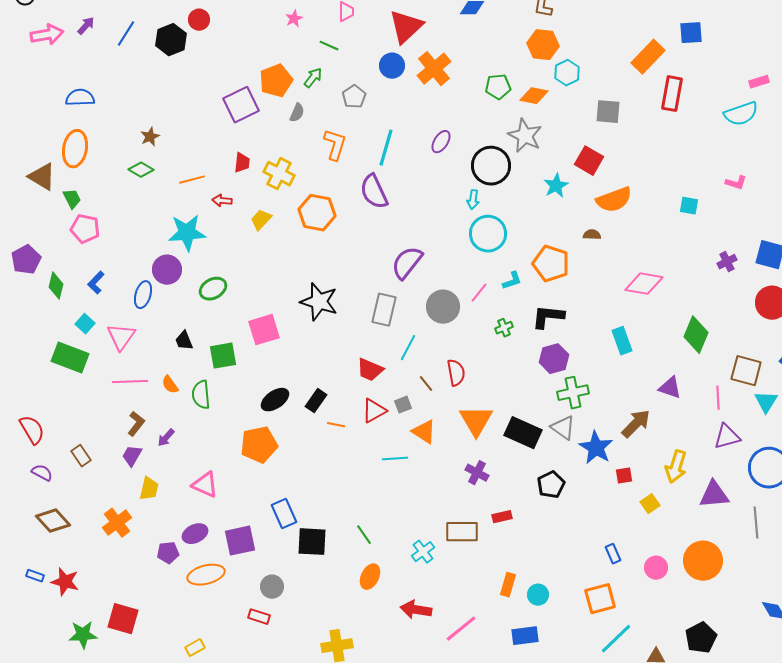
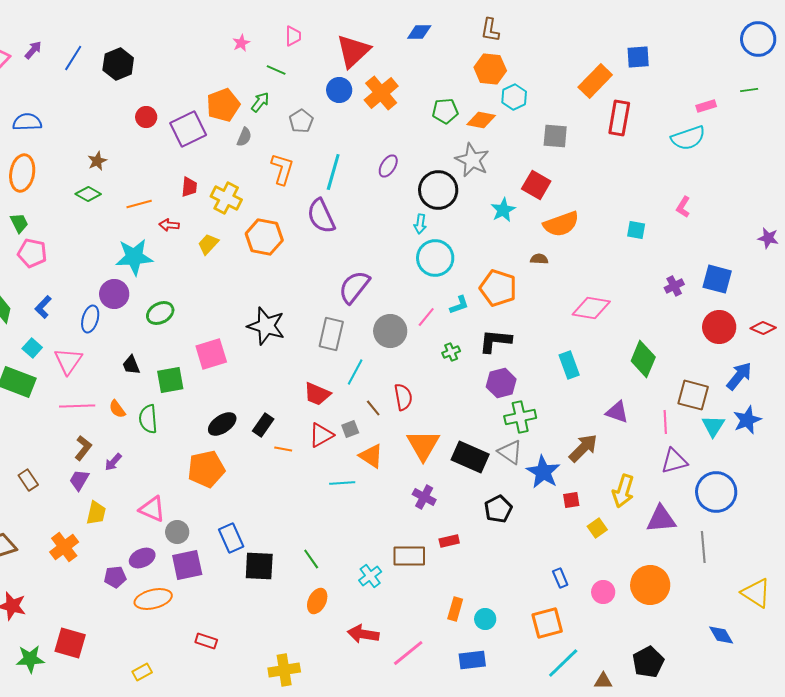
red circle: (199, 20) -> (146, 117), moved
pink L-shape: (736, 183) -> (683, 207), turned 105
gray circle: (272, 587) -> (177, 532), moved

